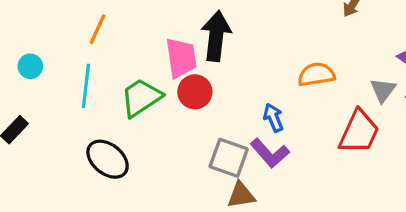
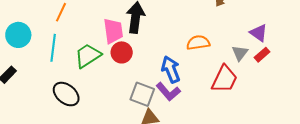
cyan circle: (30, 66) -> (18, 35), size x1.6
blue arrow: (273, 118) -> (171, 69), size x1.5

